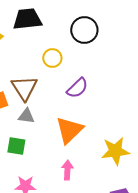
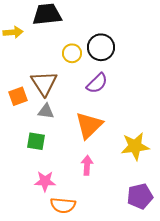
black circle: (84, 30) -> (101, 47), moved

